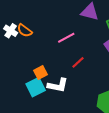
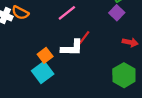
white L-shape: (58, 85) -> (72, 48), moved

